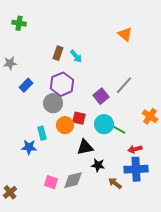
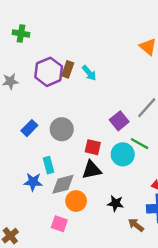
purple hexagon: (62, 84) -> (49, 72), moved
blue rectangle: (26, 85) -> (29, 128), moved
orange circle: (65, 125) -> (76, 201), moved
green line: (118, 129) -> (139, 144), moved
black triangle: (85, 147) -> (92, 170), moved
gray diamond: (73, 180) -> (63, 184), moved

